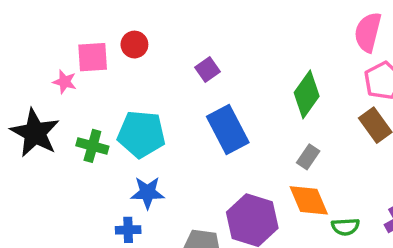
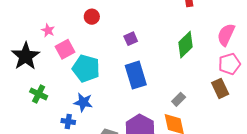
pink square: (93, 57) -> (65, 49), moved, turned -36
green diamond: (307, 94) -> (185, 45), moved
green cross: (92, 146) -> (39, 94), moved

